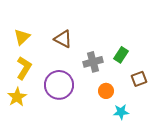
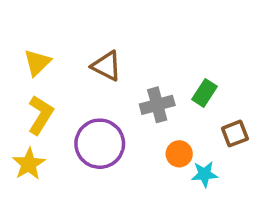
cyan star: (121, 112) -> (205, 174), moved

